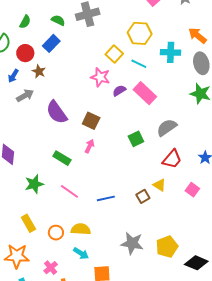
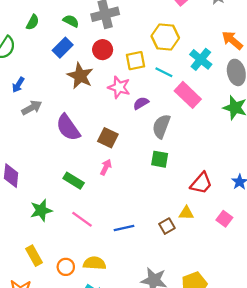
cyan cross: (171, 52) -> (201, 59), turned 36
red circle: (25, 53) -> (103, 50), moved
yellow square: (114, 54) -> (136, 61), turned 36
brown star: (39, 71) -> (80, 76), moved, size x1.6
pink rectangle: (145, 93) -> (188, 95), moved
gray semicircle: (167, 128) -> (161, 126), moved, turned -35
green square: (136, 139) -> (160, 159), turned 35
yellow triangle: (159, 185) -> (186, 213), turned -32

